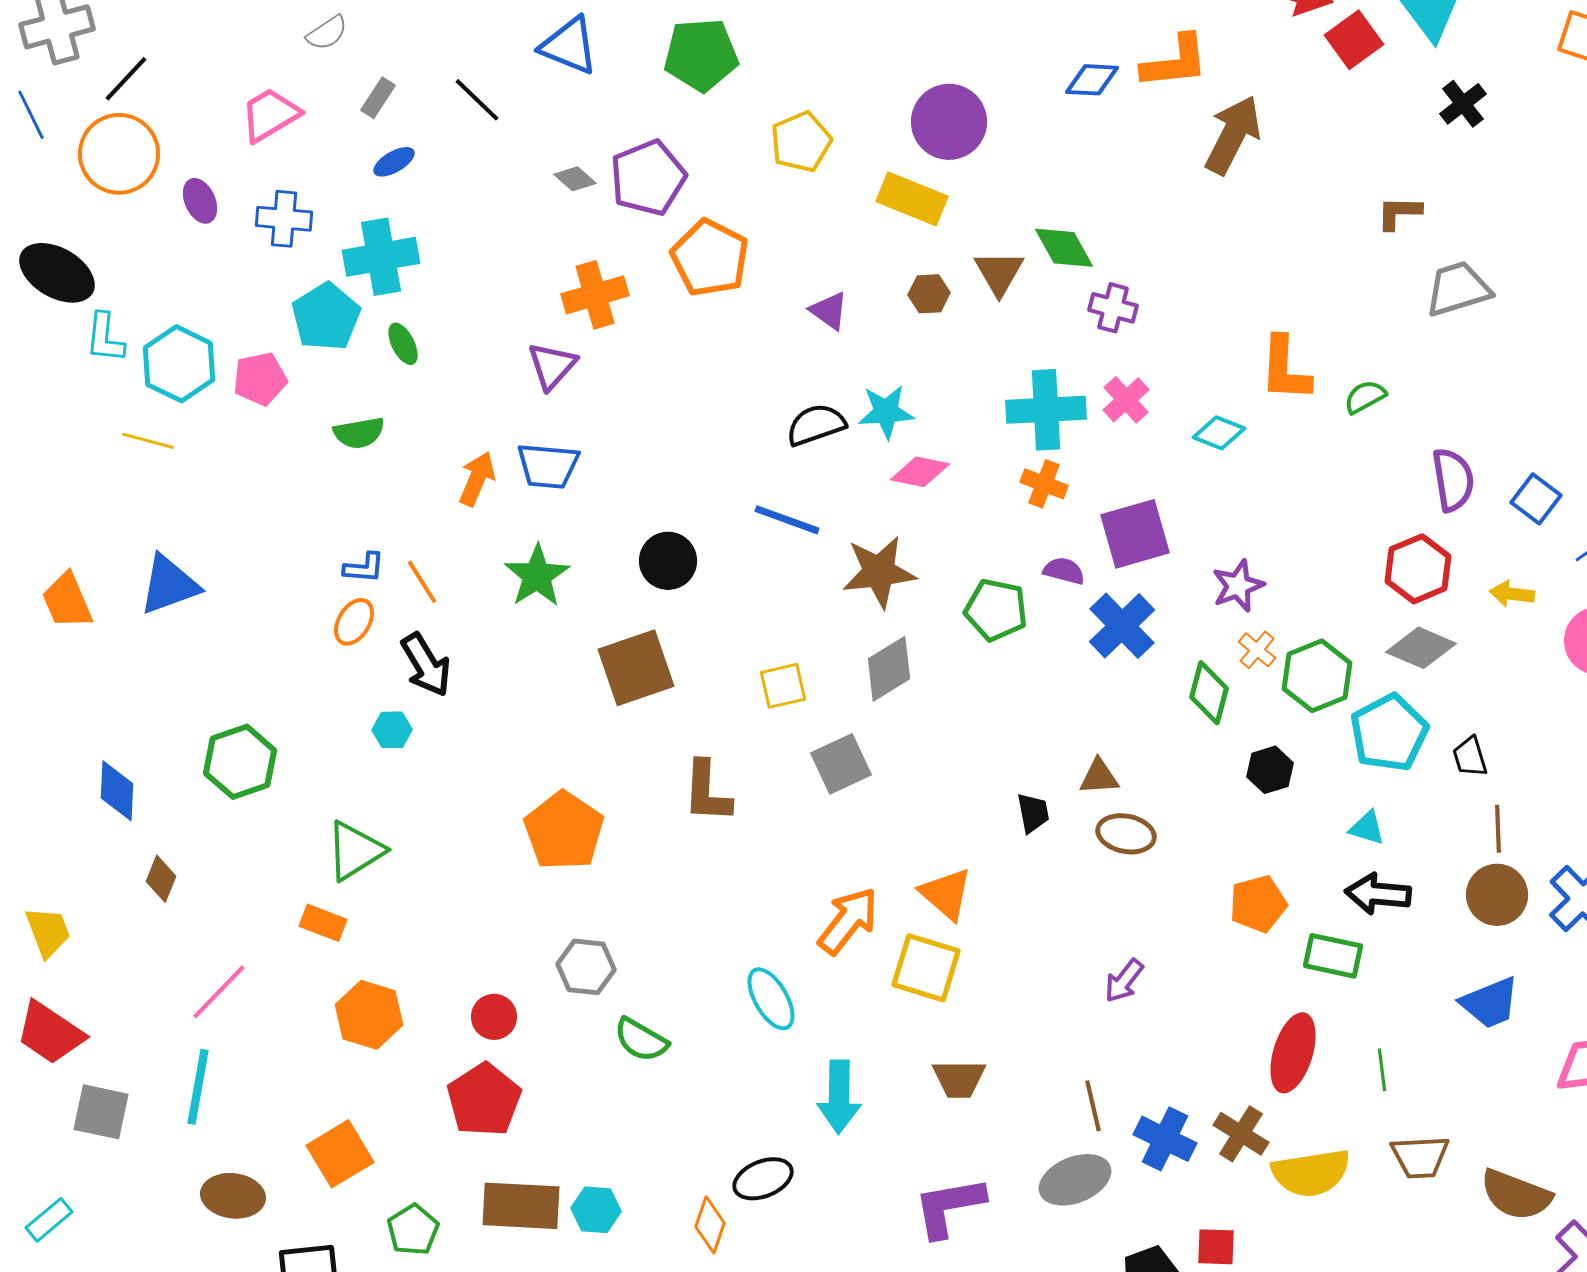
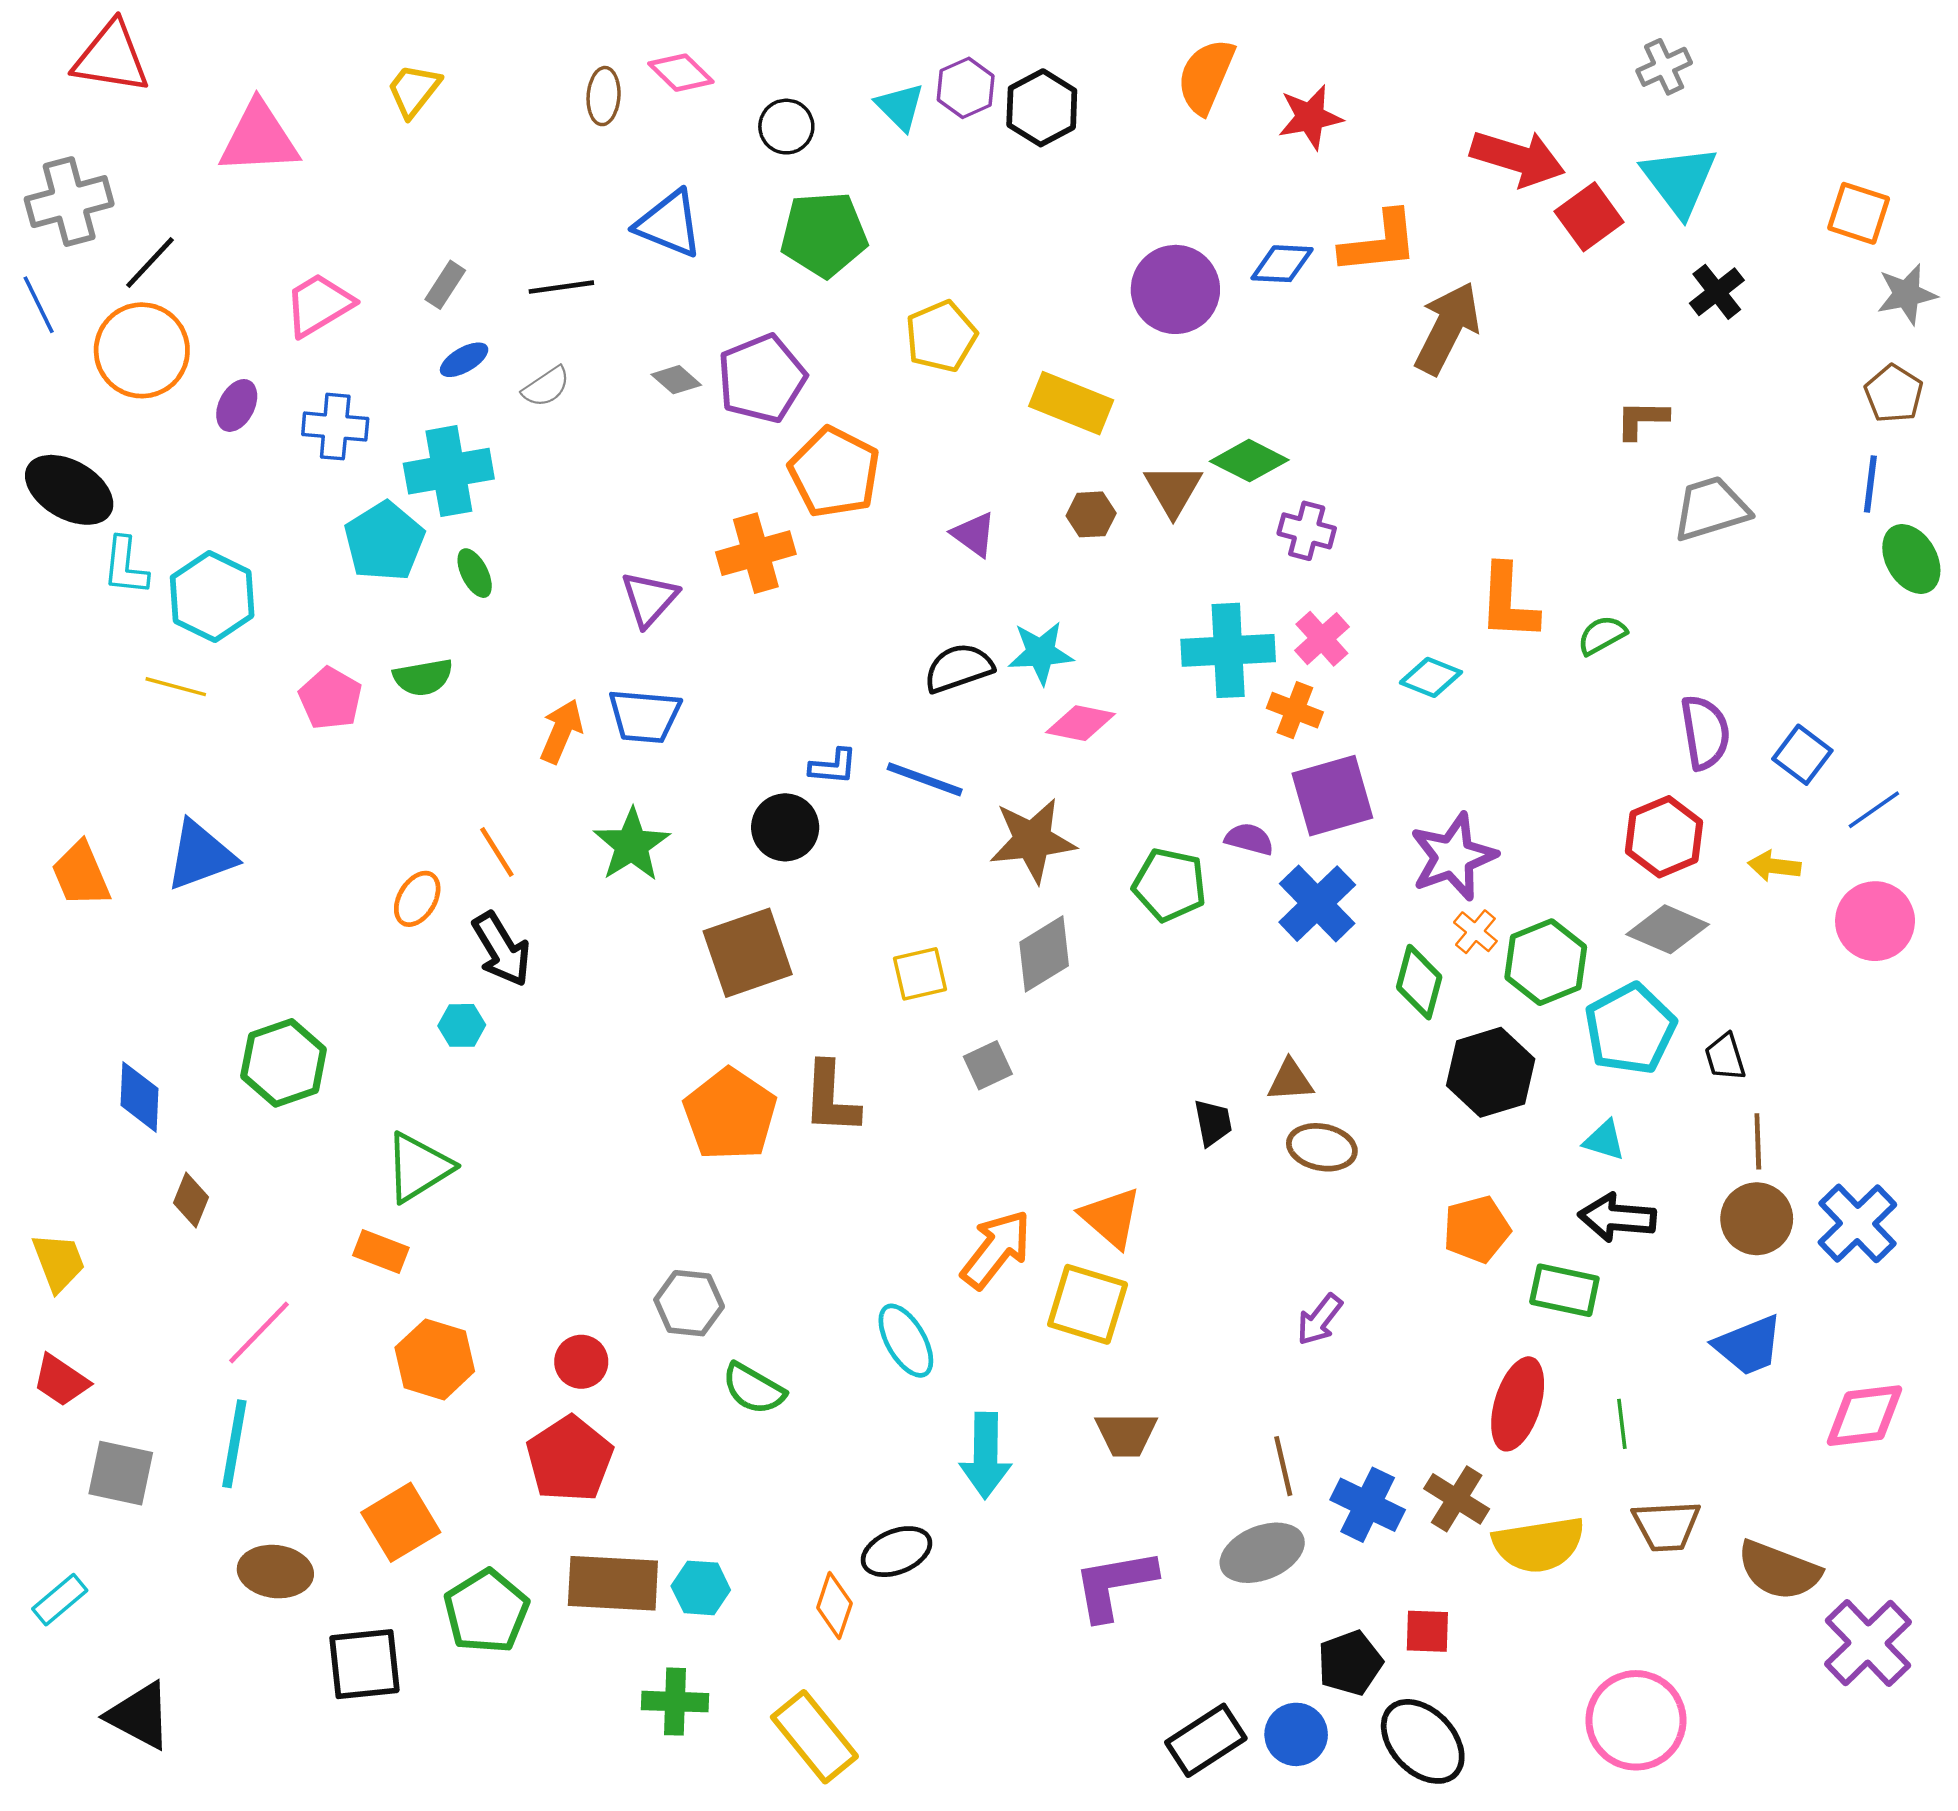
gray semicircle: (327, 33) -> (546, 387), moved
black line: (477, 100) -> (561, 287), turned -52
purple circle: (949, 122) -> (1175, 289), moved
purple ellipse: (200, 201) -> (237, 405), turned 51
green diamond: (1064, 248) -> (1249, 461), turned -34
orange cross: (595, 295) -> (756, 553), moved
pink pentagon: (260, 379) -> (330, 698), moved, turned -30
orange cross: (1044, 484) -> (1295, 710), moved
blue L-shape: (364, 568) -> (833, 766), moved
purple star: (1238, 586) -> (1453, 857), size x1.4
gray square: (841, 764) -> (988, 1065), size x0.7
black hexagon: (1270, 770) -> (1491, 1072), size x1.6
orange pentagon: (564, 831) -> (730, 1114), moved
red trapezoid: (50, 1033) -> (61, 1380), size x0.7
green pentagon: (413, 1230) -> (486, 1611), size x1.4

